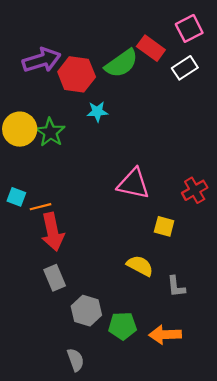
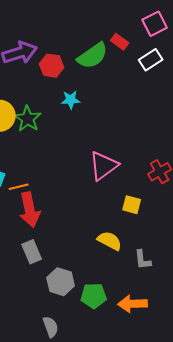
red rectangle: (151, 48) -> (120, 42), size x0.7
red hexagon: (77, 74) -> (52, 66), size x0.7
pink triangle: (133, 184) -> (104, 166), turned -48

